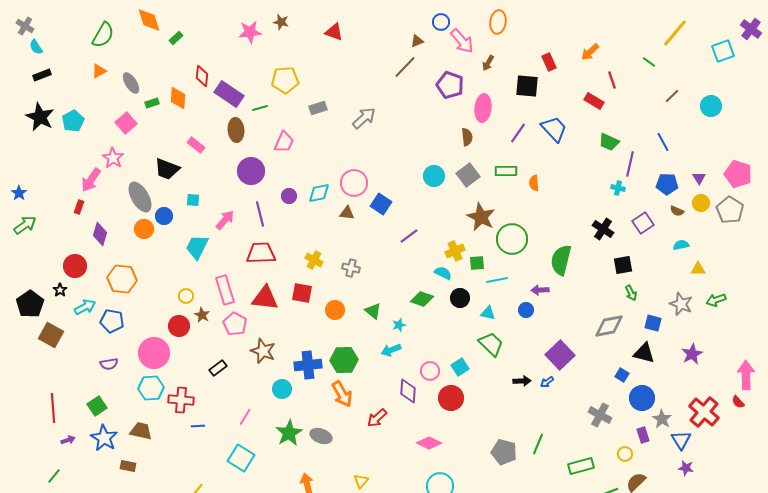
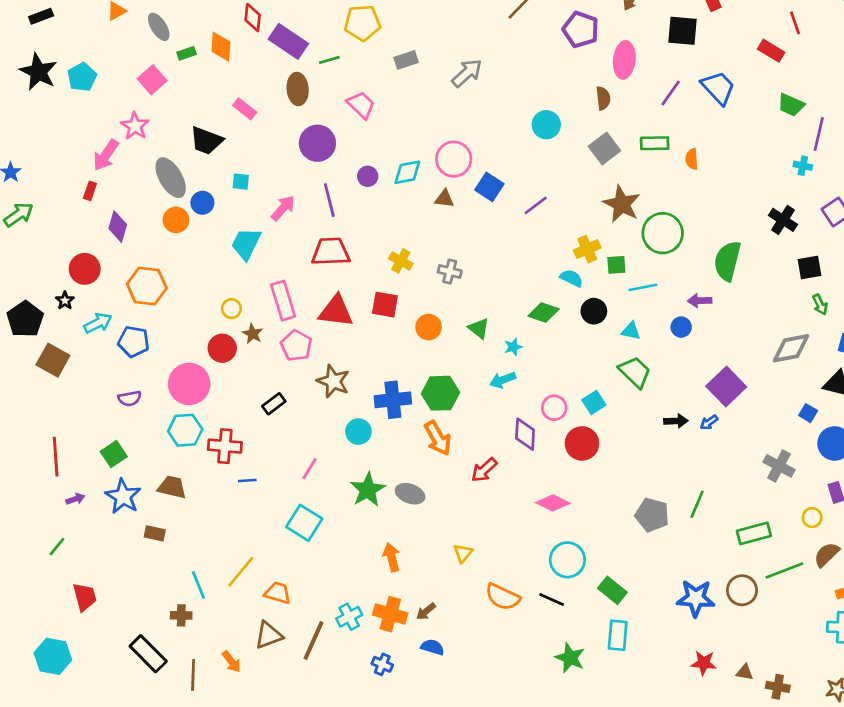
pink trapezoid: (284, 142) -> (361, 105), turned -70
cyan circle: (434, 176) -> (546, 125), moved
purple line: (409, 236) -> (536, 205), moved

